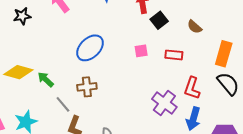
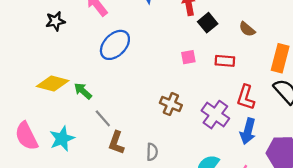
blue ellipse: (90, 48) -> (115, 45), moved
brown cross: (87, 87) -> (171, 104), moved, turned 30

